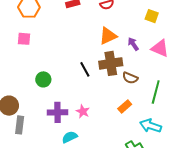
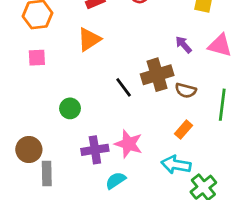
orange triangle: (108, 36) -> (89, 39), moved
pink star: (83, 111) -> (129, 144), size x1.5
cyan arrow: (151, 126) -> (176, 165), moved

